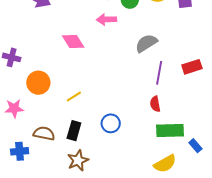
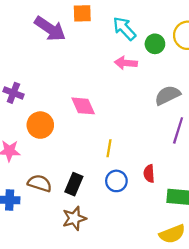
pink diamond: (73, 42) -> (83, 106), moved
yellow line: (74, 97) -> (109, 148), moved, turned -56
red semicircle: (155, 104) -> (149, 174), moved

